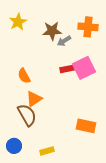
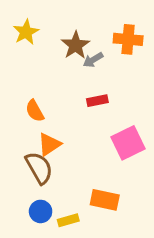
brown star: (52, 31) -> (76, 45), turned -30
pink square: (84, 68) -> (128, 143), moved
orange rectangle: (86, 126) -> (105, 200), moved
blue circle: (14, 146) -> (41, 211), moved

